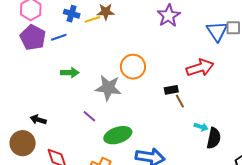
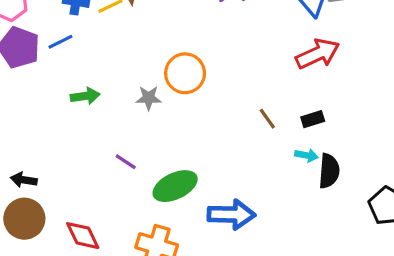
red arrow: (200, 68) -> (318, 54), moved
gray star: (108, 88) -> (149, 98), moved, size x0.6
black rectangle: (171, 90) -> (313, 119), moved
black arrow: (38, 120) -> (24, 180), moved

